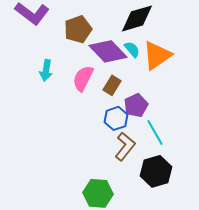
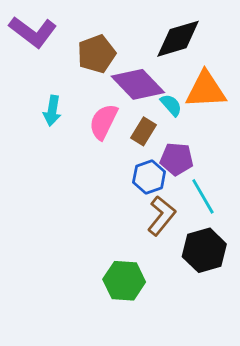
cyan semicircle: (132, 49) -> (171, 105), moved
orange triangle: (157, 55) -> (206, 90), turned 32
purple pentagon: (136, 105) -> (177, 159), turned 30

